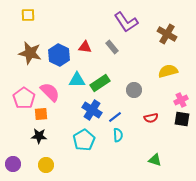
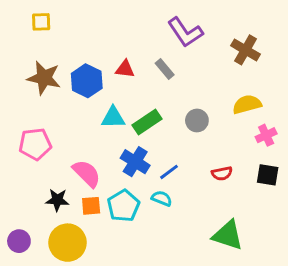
gray circle: (134, 90) -> (197, 120), moved
pink semicircle: (50, 92) -> (87, 173), moved
pink pentagon: (24, 98) -> (35, 144), turned 30
pink cross: (181, 100) -> (266, 135), moved
orange square: (41, 114) -> (91, 206), moved
cyan semicircle: (118, 135) -> (162, 198), moved, turned -64
green triangle: (155, 160) -> (228, 235), size x1.6
yellow circle: (46, 165) -> (68, 243), size x1.6

